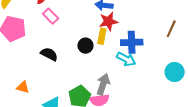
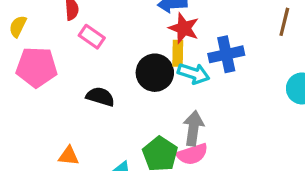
red star: (108, 21) -> (184, 28), turned -30
black circle: (85, 46) -> (155, 73), size x1.5
cyan arrow: (126, 59) -> (194, 73), moved

